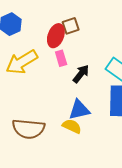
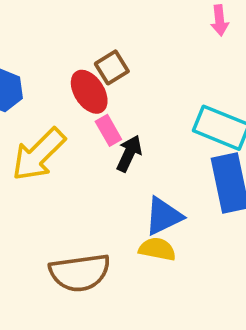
red ellipse: (56, 36) -> (89, 92), turned -40
black arrow: (81, 74) -> (129, 153), moved

